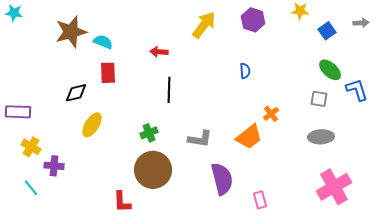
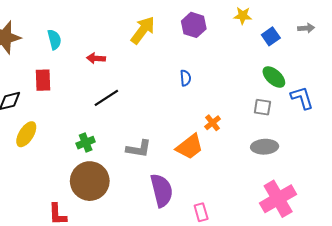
cyan semicircle: (103, 42) -> (54, 40), moved, turned 54
black line: (169, 90) -> (106, 98), turned 55

